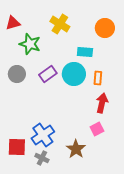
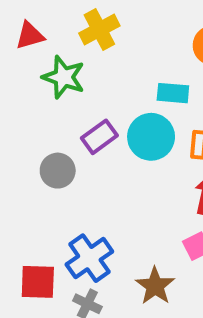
yellow cross: (60, 24) -> (99, 30), moved, turned 30
gray circle: (17, 74) -> (58, 171), moved

